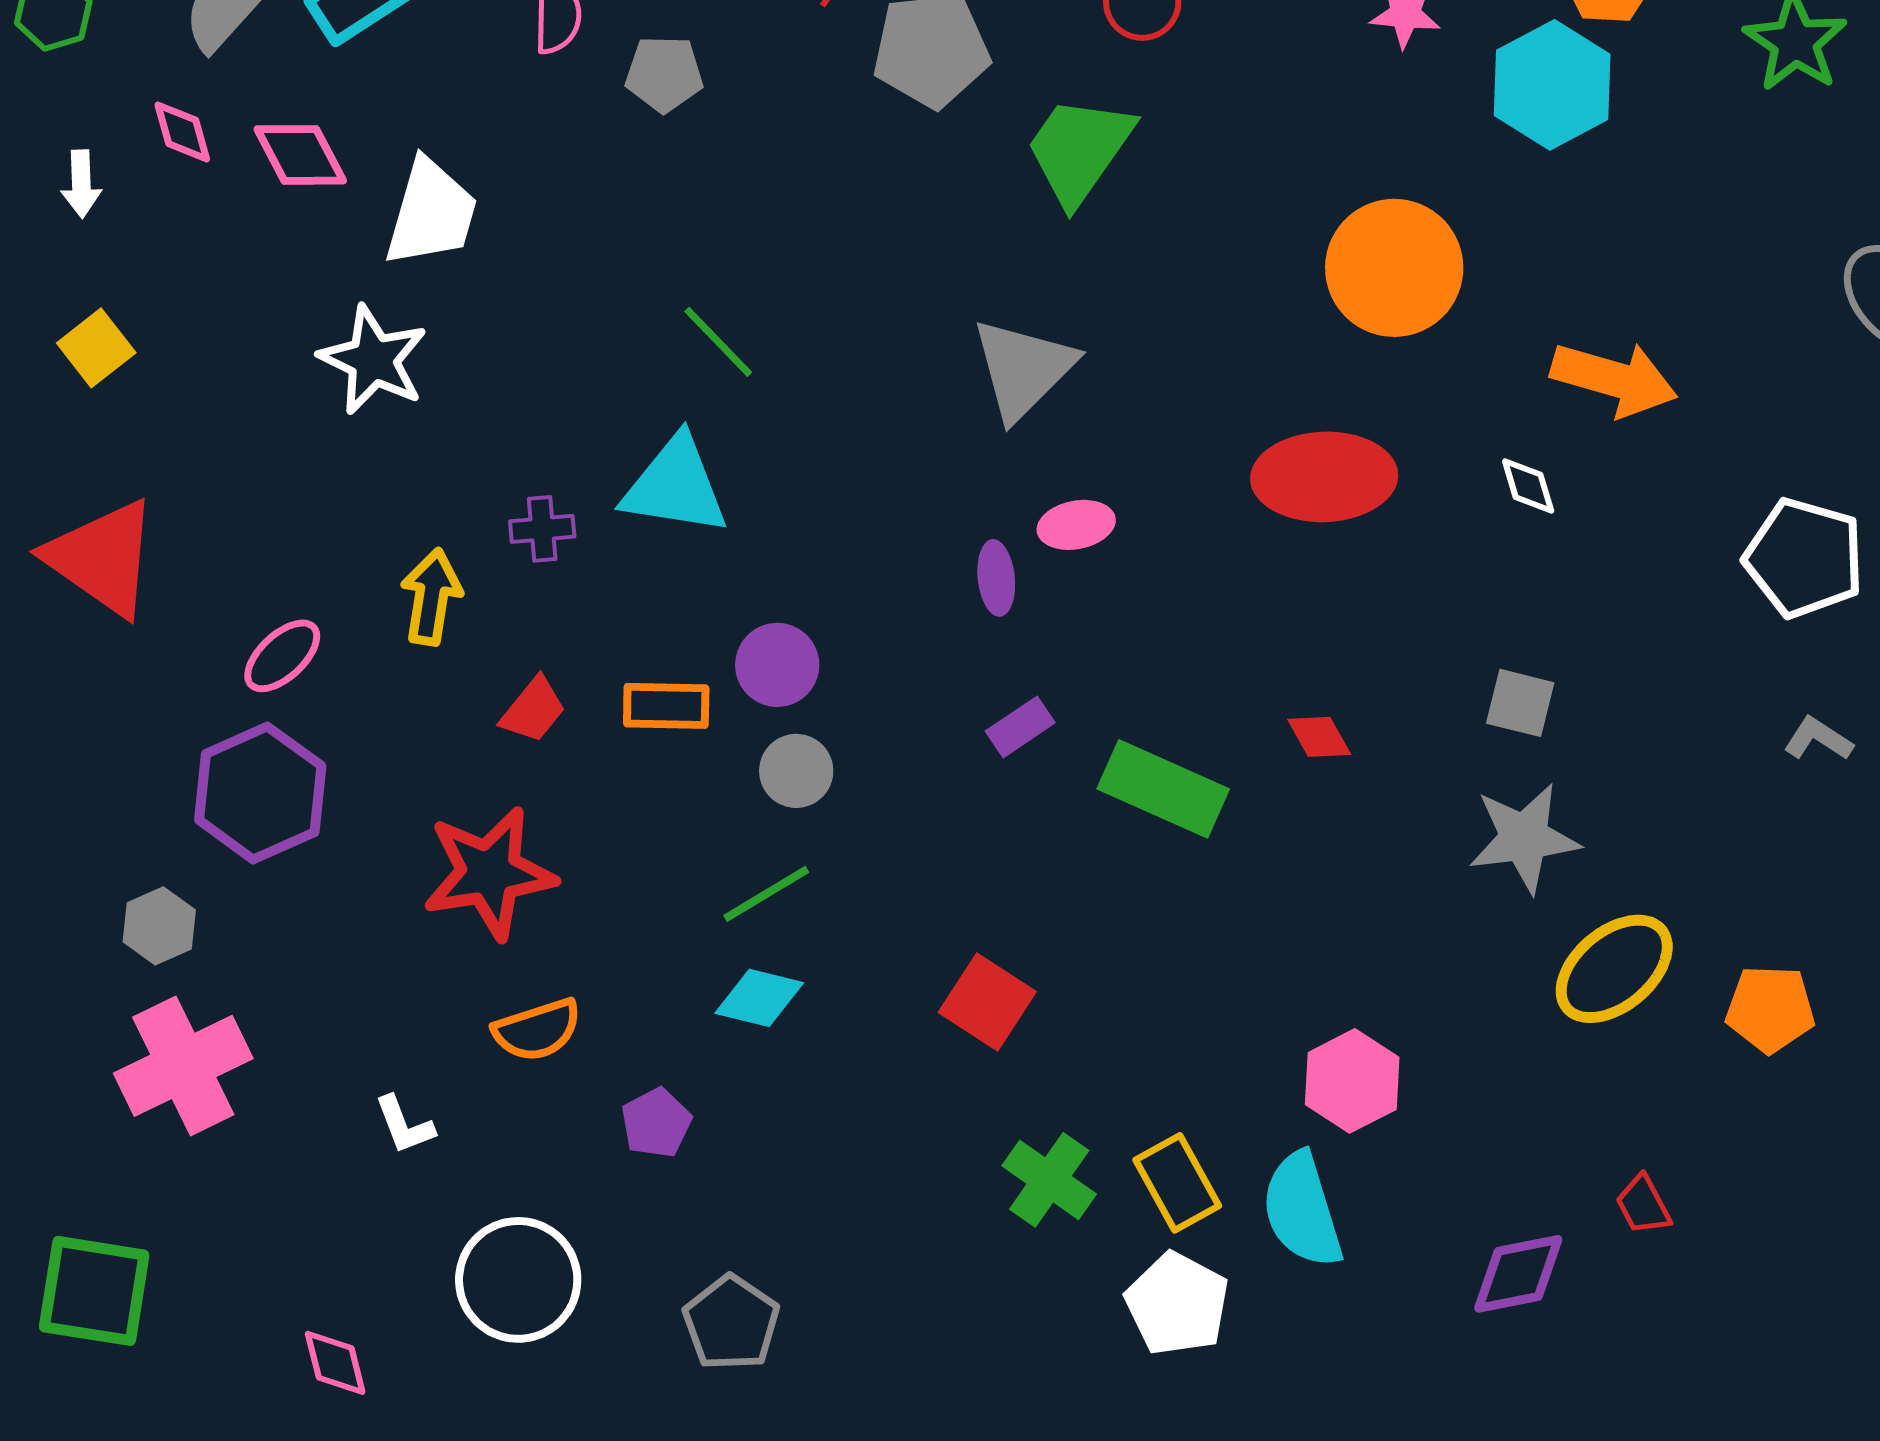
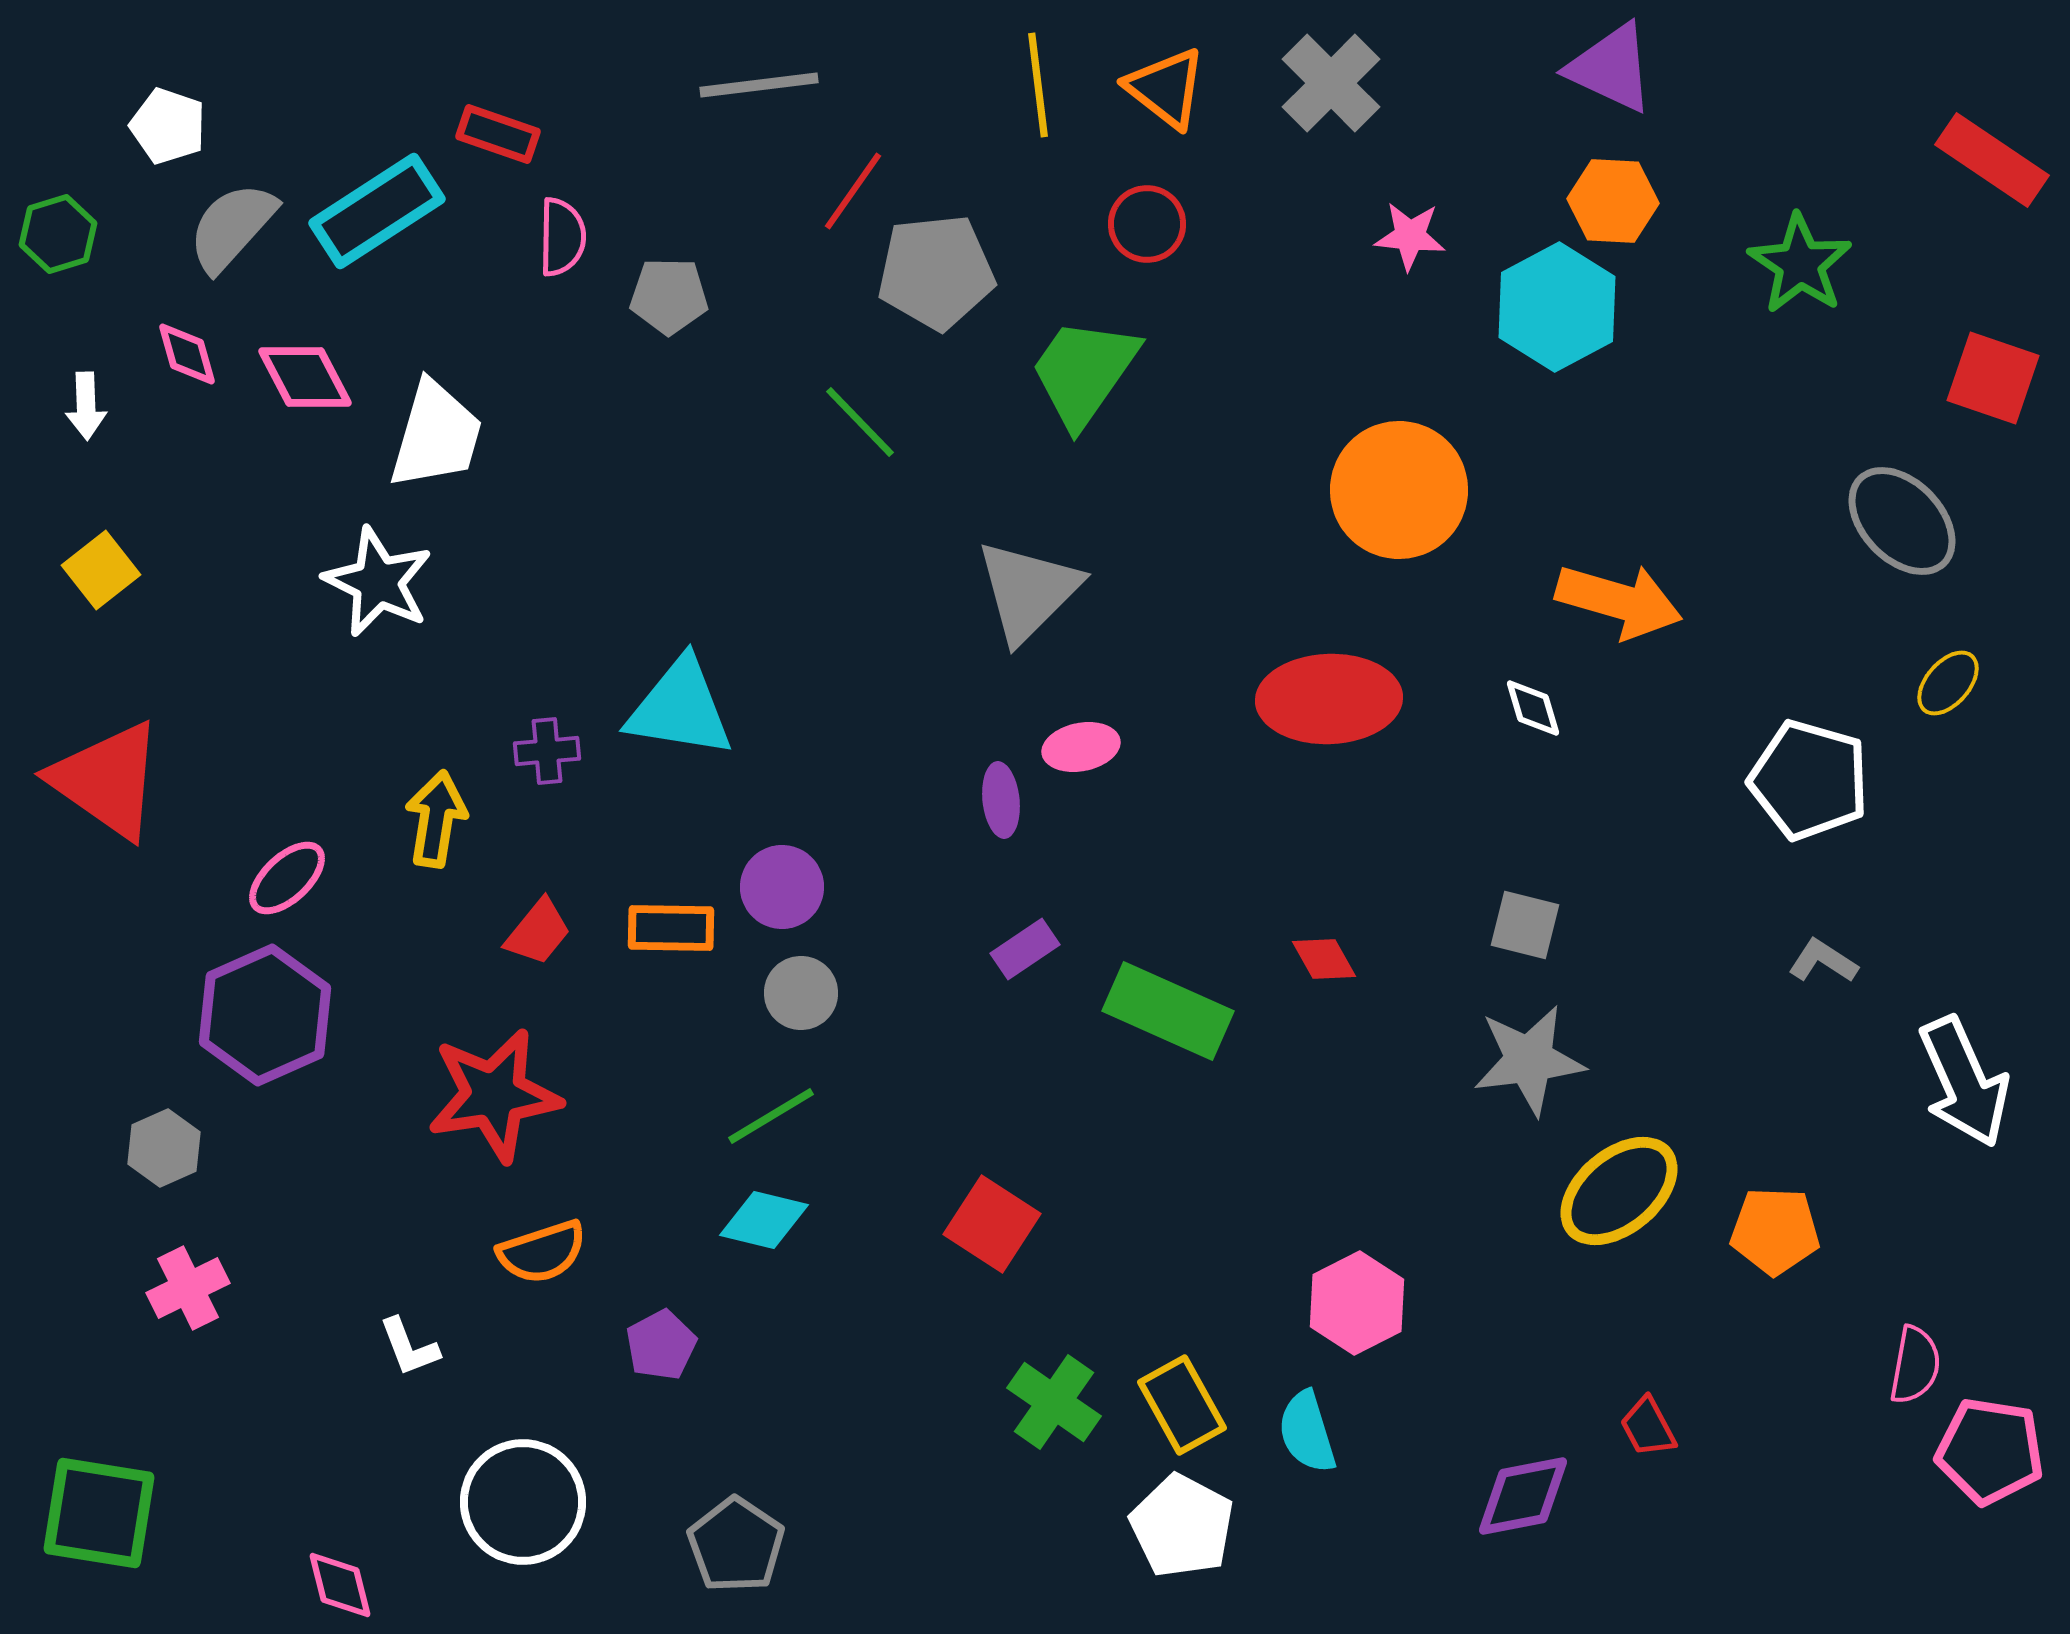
green line: (718, 342) -> (860, 422), moved
pink cross: (183, 1066) -> (188, 1288), size x0.6
cyan semicircle: (1302, 1210) -> (1307, 1432), size x0.7

